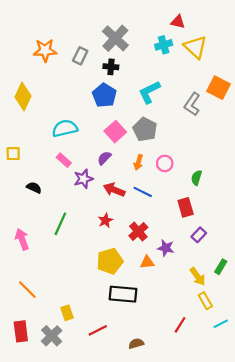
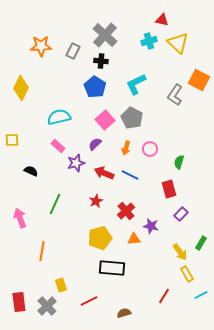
orange line: (27, 290) -> (42, 251), moved, turned 54

